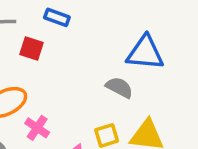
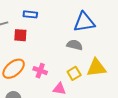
pink cross: (37, 128) -> (40, 71), moved

